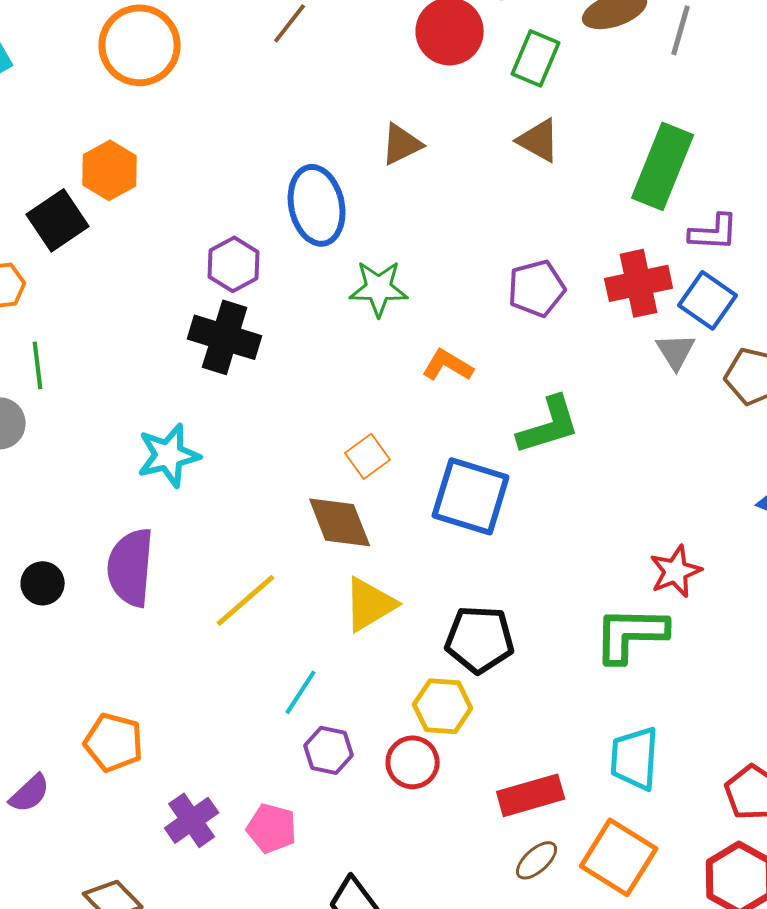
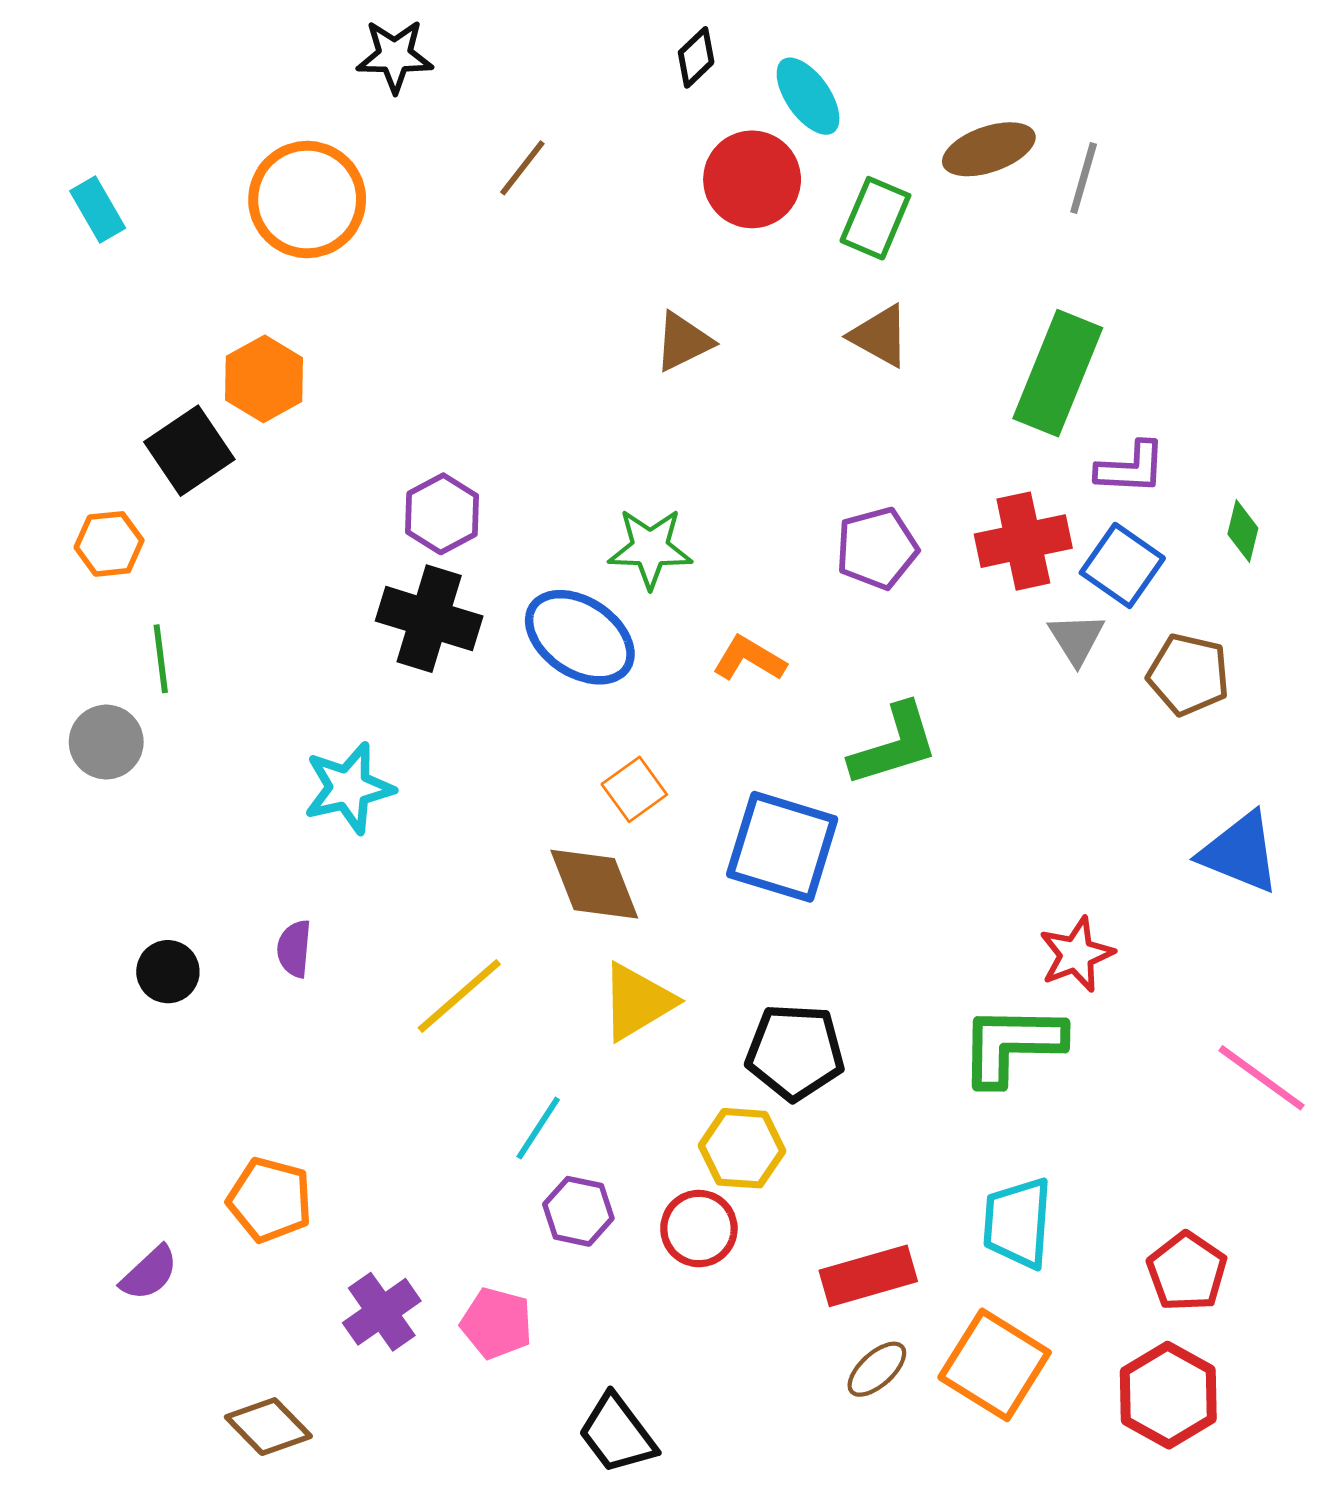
blue ellipse: (317, 205) -> (580, 637), moved, turned -44
purple semicircle: (131, 567) -> (294, 949), size x0.5

